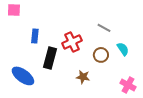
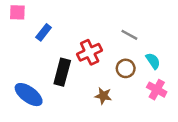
blue rectangle: (35, 36) -> (44, 32), moved, turned 32
pink cross: (128, 85) -> (157, 90), moved

